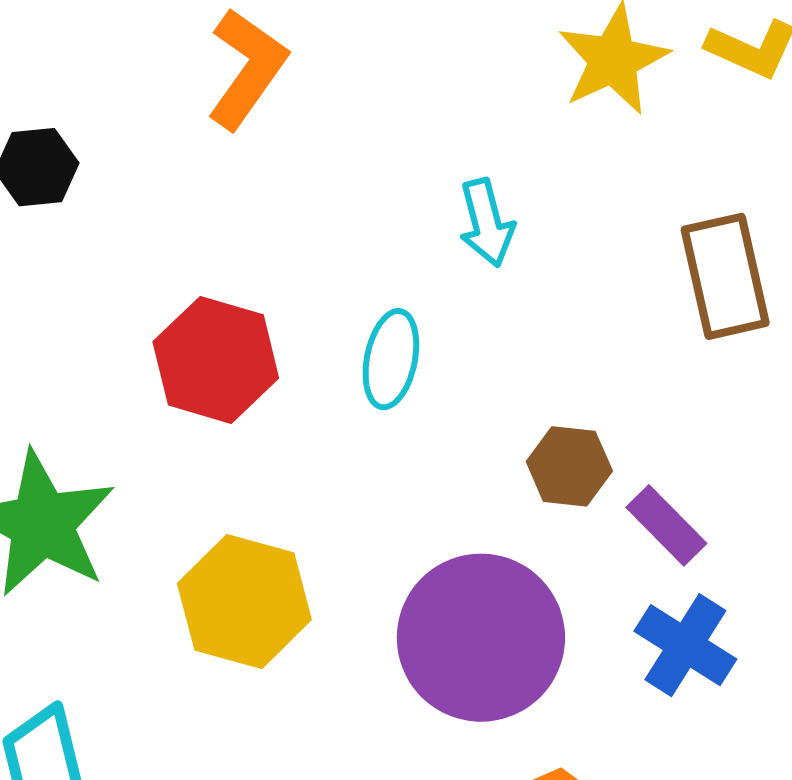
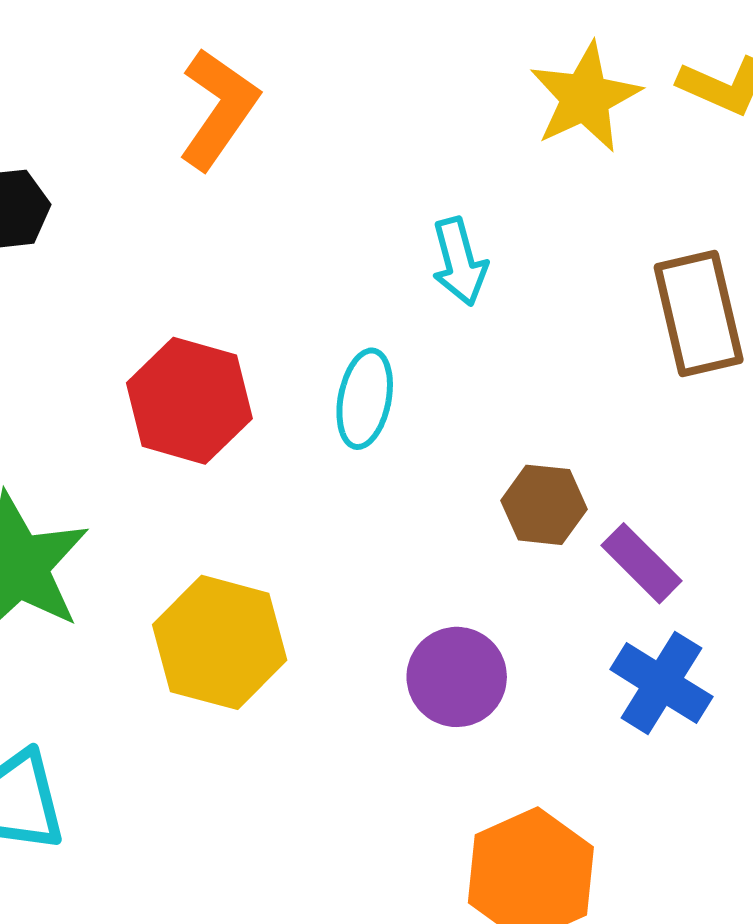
purple circle: (481, 638) -> (457, 677), size x0.6

